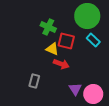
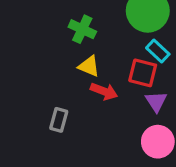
red square: (66, 41) -> (143, 73), moved
purple triangle: (75, 89) -> (156, 101), moved

